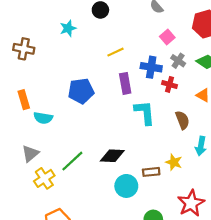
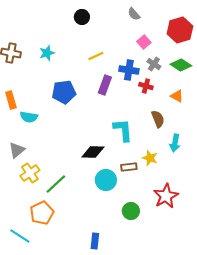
cyan star: (68, 28) -> (47, 53), moved
purple rectangle: (125, 83) -> (105, 85), turned 30
cyan L-shape: (145, 113) -> (123, 130), moved
green line: (72, 161) -> (56, 184), moved

